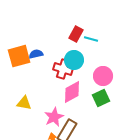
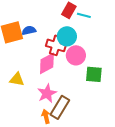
pink circle: (103, 76) -> (76, 55), moved
pink diamond: (72, 92) -> (47, 63), moved
green square: (101, 98) -> (94, 74), turned 30

